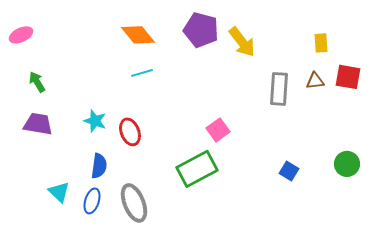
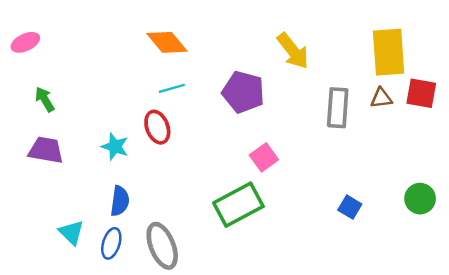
purple pentagon: (201, 30) -> (243, 92), moved
yellow rectangle: (321, 43) -> (389, 52), size x2.0
red ellipse: (130, 132) -> (157, 127), moved

